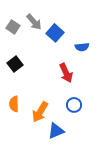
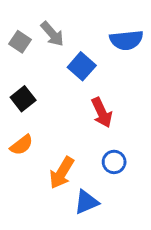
blue square: (55, 33) -> (82, 66), moved
blue semicircle: (82, 47) -> (126, 40), moved, size x1.5
orange semicircle: (14, 104) -> (22, 145), moved, turned -126

